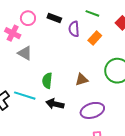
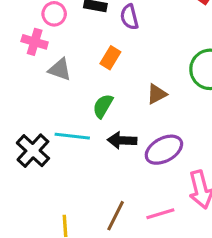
orange rectangle: (95, 38) -> (110, 58), moved
green semicircle: (47, 81) -> (103, 106), turned 35
purple ellipse: (92, 110) -> (164, 150), moved

